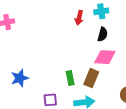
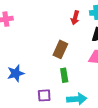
brown rectangle: (91, 78) -> (60, 49), moved

